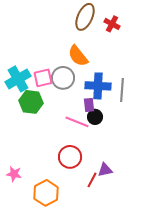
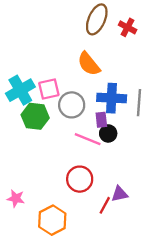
gray circle: (63, 78) -> (72, 105), moved

